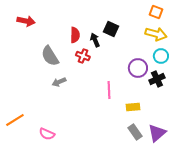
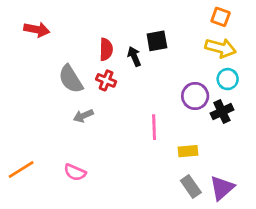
black square: (111, 29) -> (157, 41), turned -35
red cross: (83, 56) -> (106, 80), moved
pink semicircle: (47, 134) -> (75, 172), moved

